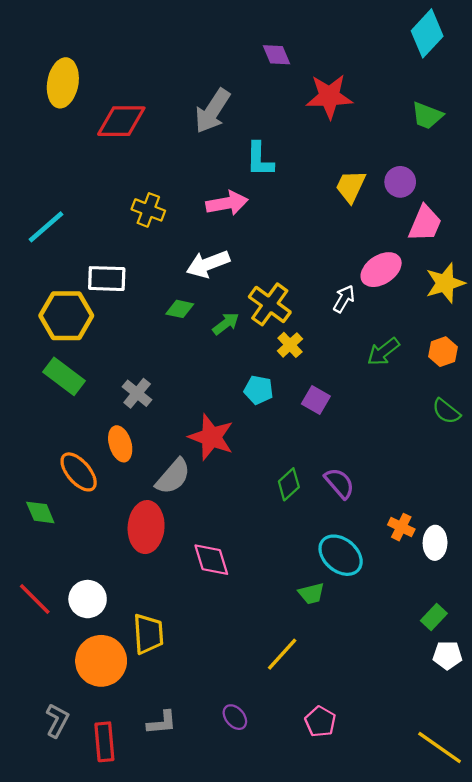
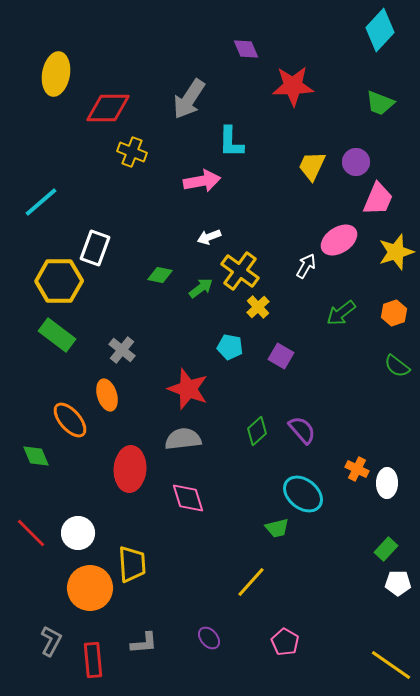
yellow cross: (148, 210) -> (132, 152), moved
white arrow: (208, 264) -> (209, 237), moved, size x0.6
white rectangle: (107, 279) -> (95, 248), turned -72
gray semicircle: (173, 476) -> (183, 439), moved, turned -138

